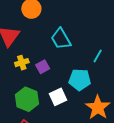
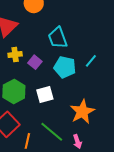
purple square: (43, 67) -> (35, 62), turned -32
cyan pentagon: (80, 80) -> (65, 67), moved

